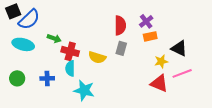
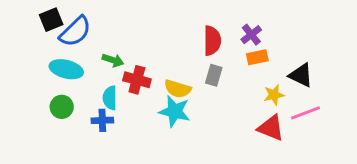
cyan semicircle: (70, 68) -> (110, 98), moved
green circle: (17, 78) -> (62, 107), moved
cyan star: (84, 90) -> (175, 111), moved

